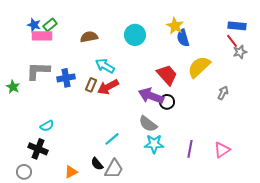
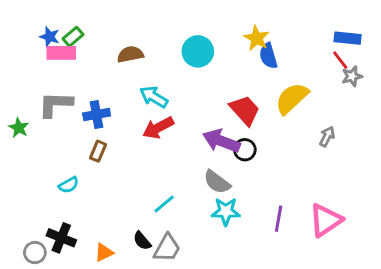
brown rectangle: (91, 85) -> (98, 151), moved
black cross: (38, 149) -> (61, 238), moved
pink triangle: (222, 150) -> (326, 220), size x1.4

